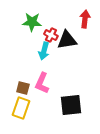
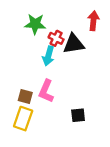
black square: (71, 105) -> (78, 115), size x0.6

